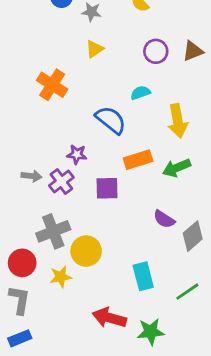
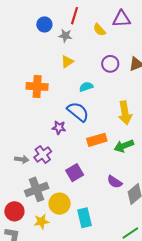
orange cross: (52, 85) -> (37, 86), turned -30
cyan semicircle: (140, 93) -> (86, 87), moved
purple star: (77, 154) -> (59, 128), moved
gray arrow: (31, 176) -> (22, 159), moved
purple square: (107, 188) -> (75, 173), moved, turned -30
cyan rectangle: (143, 276) -> (84, 218), moved

